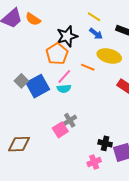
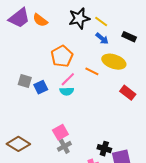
black star: (67, 36) -> (79, 18), moved
gray square: (21, 81) -> (25, 81), turned -32
blue square: (38, 86) -> (41, 87), size x0.6
gray cross: (70, 120) -> (64, 146), moved
brown diamond: (19, 144) -> (18, 144), turned 30

